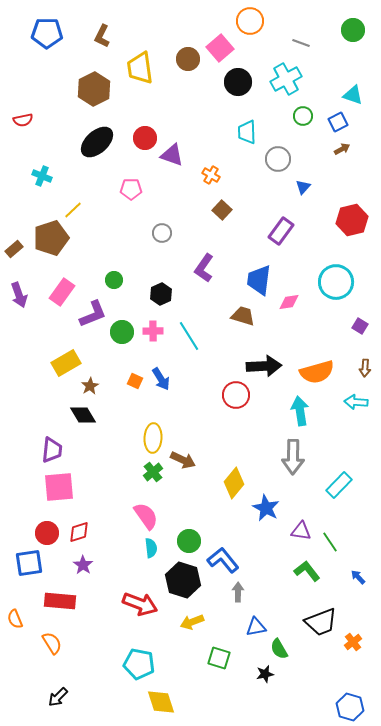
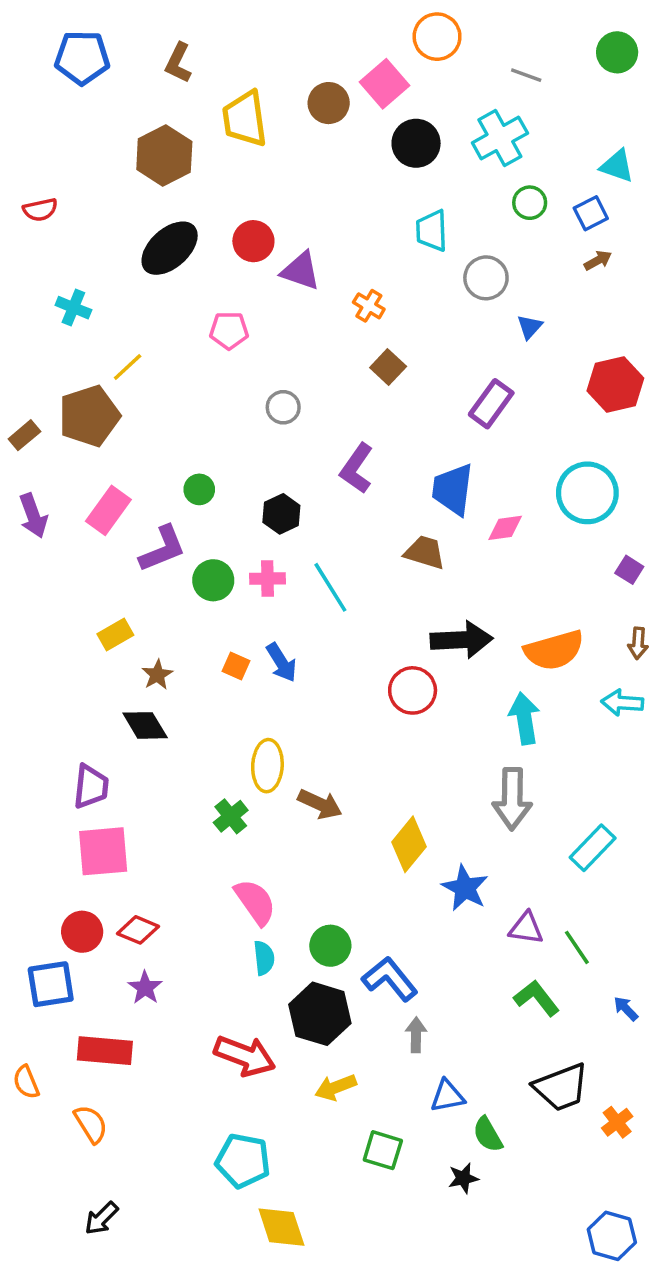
yellow rectangle: (66, 363) -> (115, 634), size x0.7
green cross: (153, 472) -> (231, 816), moved
red diamond: (79, 532) -> (138, 930), turned 40

